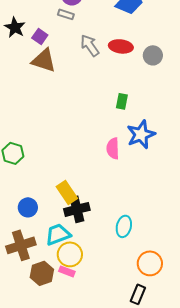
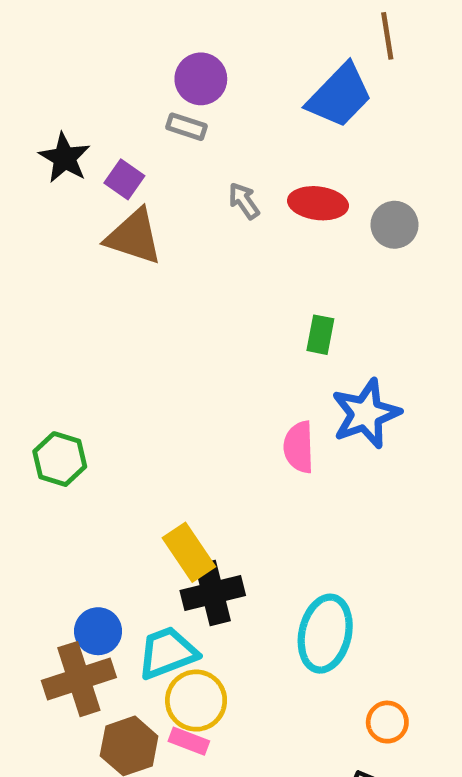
gray arrow: (90, 45) -> (244, 201), size x0.7
blue circle: (28, 207) -> (98, 631), moved
cyan ellipse: (124, 226) -> (325, 634), size x1.4
orange circle: (150, 263) -> (387, 722), size x0.7

